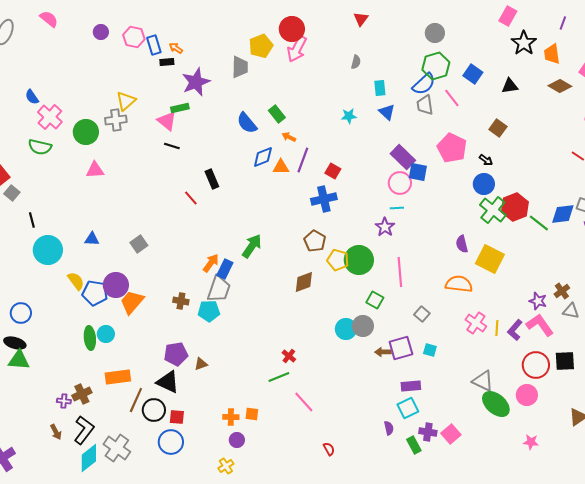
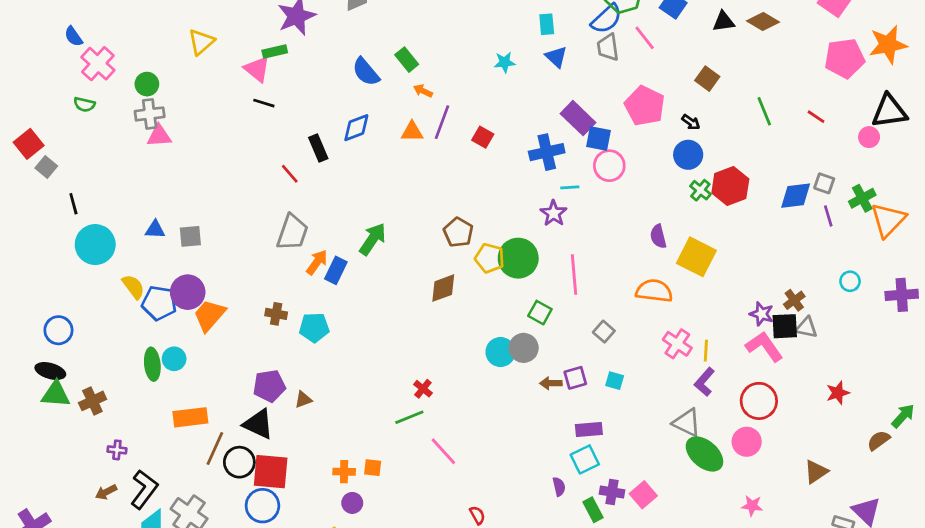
brown diamond: (560, 86) -> (763, 21), moved
gray cross: (116, 120) -> (150, 114), moved
green circle: (86, 132) -> (147, 84), size x0.7
green semicircle: (40, 147) -> (84, 104), size x0.7
blue diamond: (263, 157) -> (356, 128), moved
pink circle: (400, 183) -> (609, 166), moved
blue cross: (324, 199) -> (547, 152), moved
green cross: (493, 210) -> (700, 190), size x0.6
green line: (539, 223) -> (764, 111), moved, turned 30
gray square: (139, 244) -> (190, 236), moved, turned 30
gray trapezoid: (219, 289) -> (292, 232), moved
purple L-shape: (515, 330) -> (704, 382), moved
purple square: (401, 348) -> (575, 378), size x0.7
black square: (565, 361) -> (785, 326), moved
brown cross: (82, 394) -> (92, 401), moved
red square: (177, 417) -> (271, 472), size x1.8
brown arrow: (56, 432) -> (106, 492), turned 91

